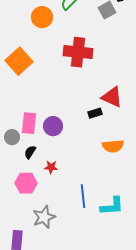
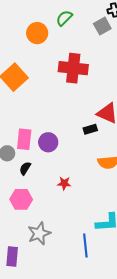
red star: (51, 167) -> (64, 183), moved
blue line: (83, 196) -> (85, 245), moved

